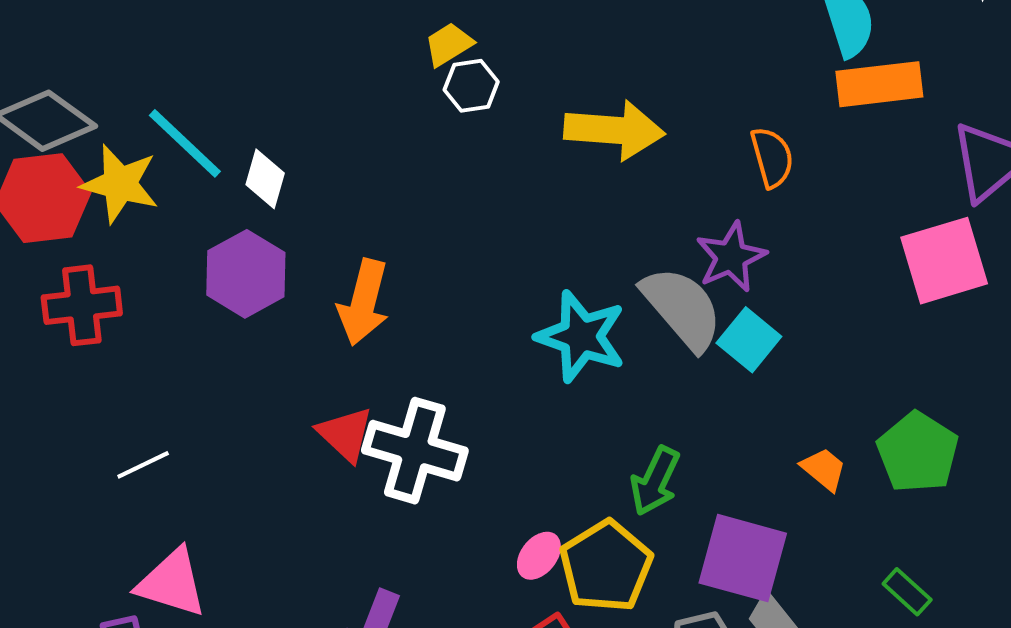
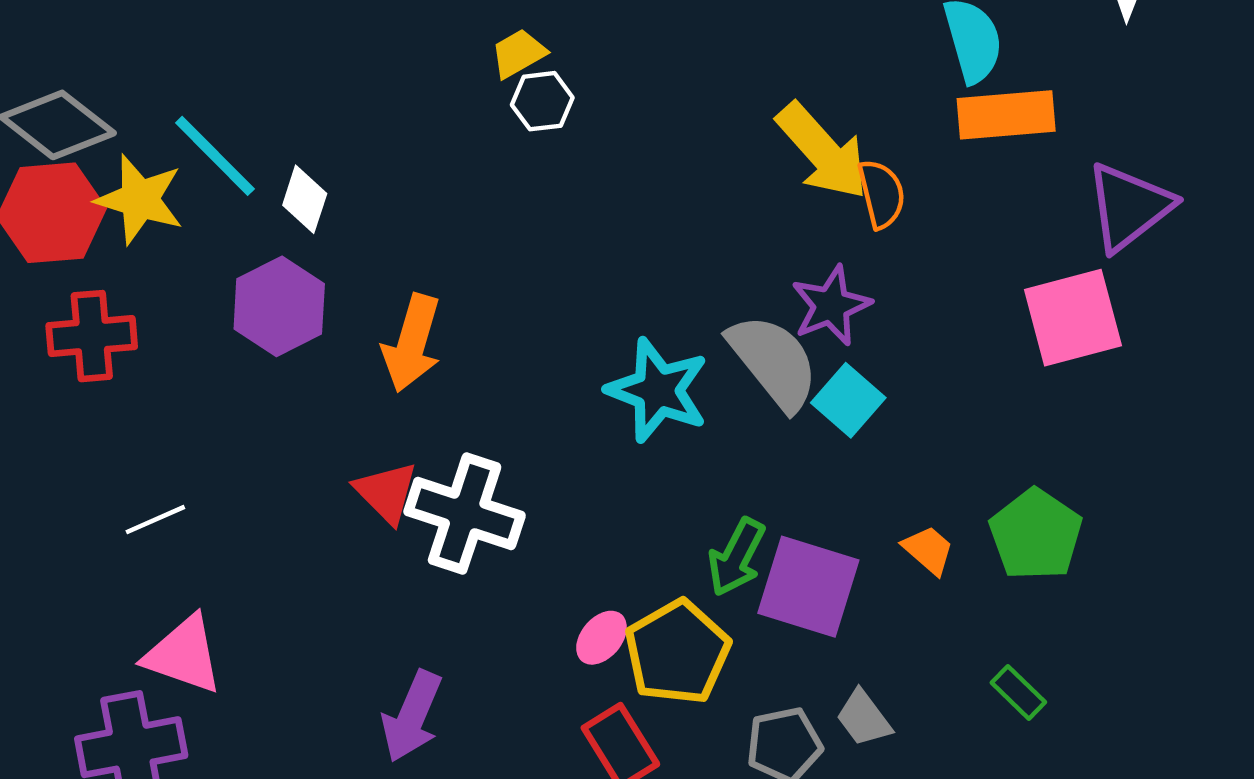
yellow arrow: (614, 130) -> (822, 151), moved, turned 42
purple square: (743, 558) -> (808, 587), moved

